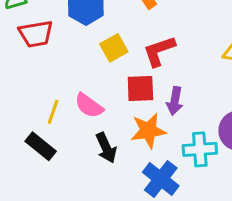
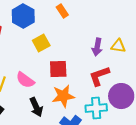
red L-shape: (159, 51) -> (99, 76), moved
purple arrow: (175, 101) -> (97, 47), moved

